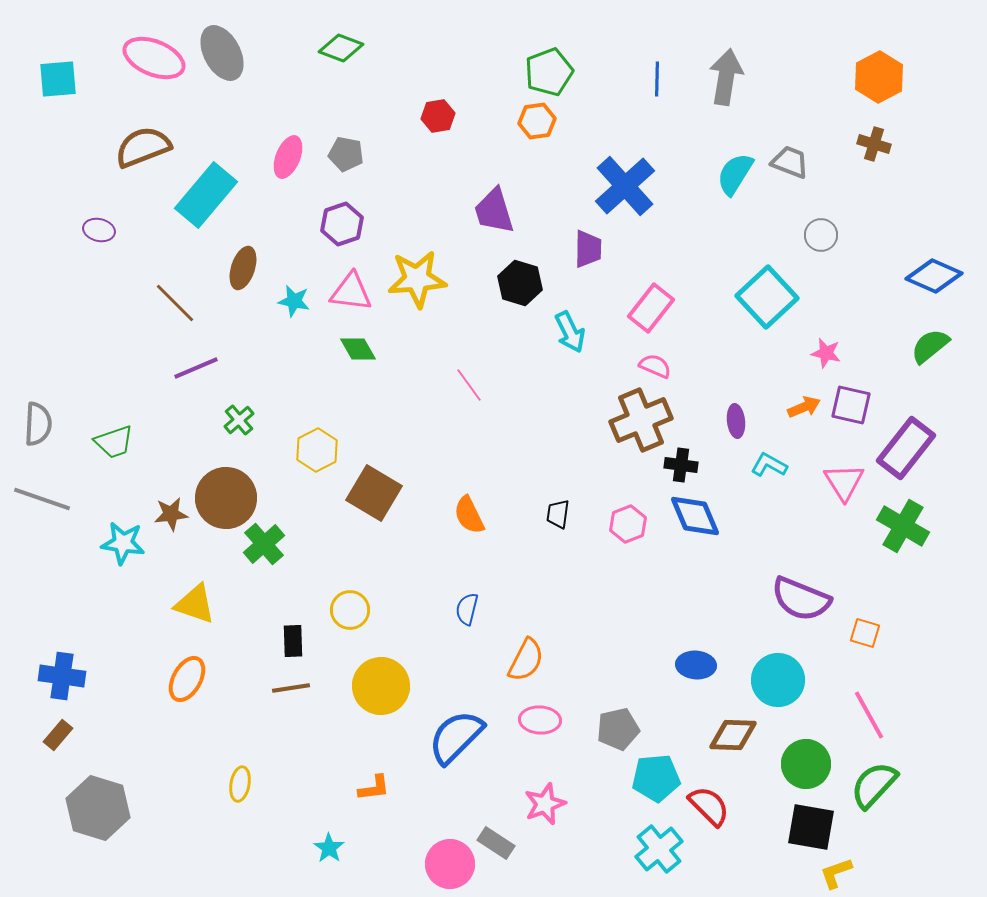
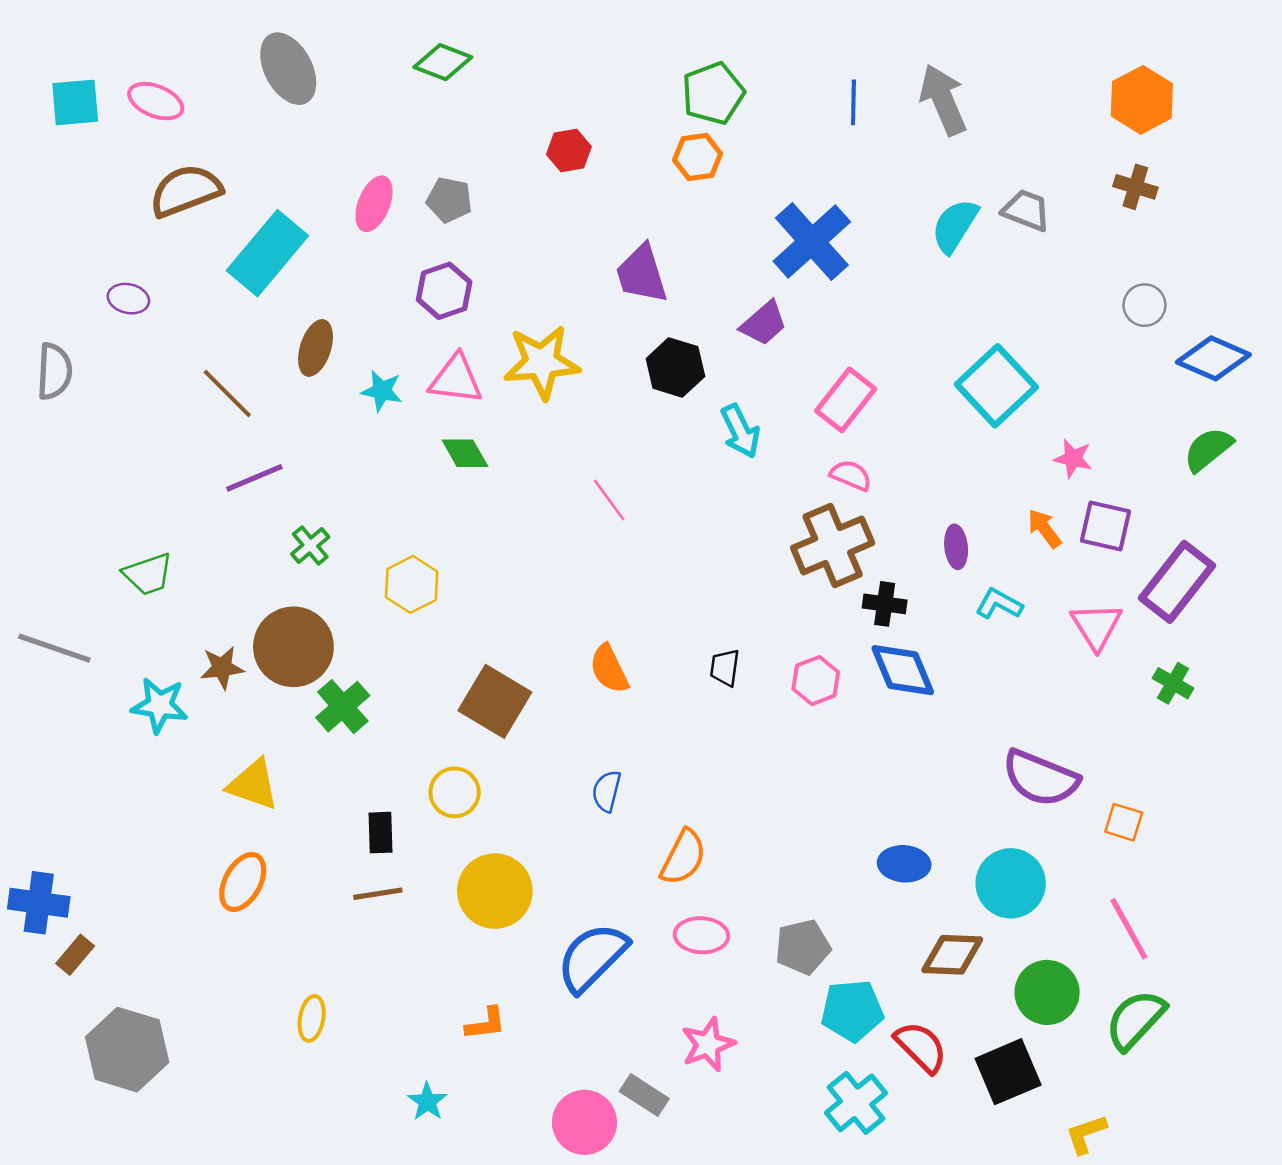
pink ellipse: (154, 58) -> (156, 101), moved, size x0.7
gray arrow: (726, 77) -> (943, 100), turned -32
gray circle: (821, 235) -> (1144, 305), moved
purple trapezoid: (588, 249) -> (764, 323), turned 48
orange arrow: (804, 407) -> (1044, 529), turned -104
gray semicircle: (38, 424) -> (54, 371), moved
brown square: (374, 493) -> (495, 701), moved
green cross: (903, 526) -> (1173, 683), size x0.6
blue cross: (62, 676) -> (39, 903), moved
black square: (811, 827) -> (1008, 1072), moved, turned -33

